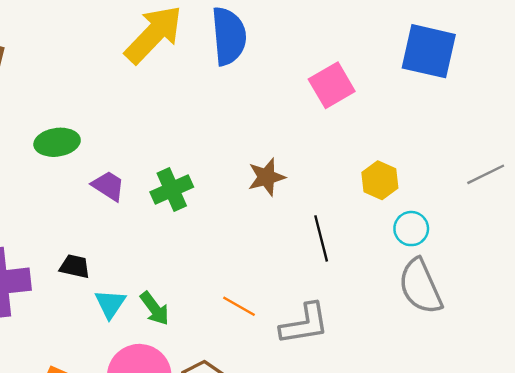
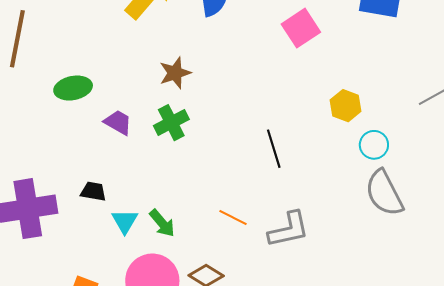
brown star: (266, 177) -> (175, 73), moved
black line: (321, 238) -> (274, 149), moved

